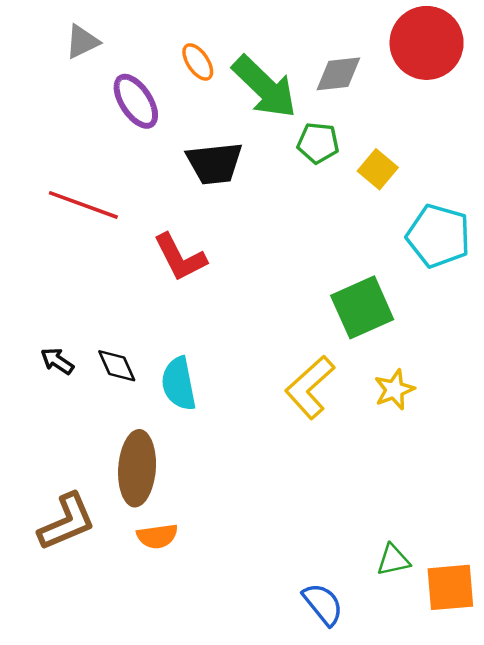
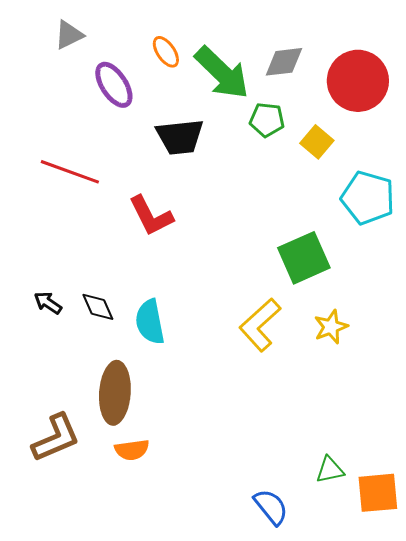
red circle: (427, 43) -> (358, 81), moved

